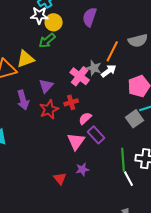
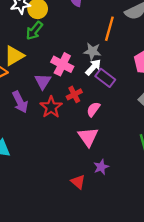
white arrow: (109, 71) -> (93, 67), moved
pink cross: (80, 76) -> (62, 64), moved
purple rectangle: (96, 135) -> (105, 78), moved

